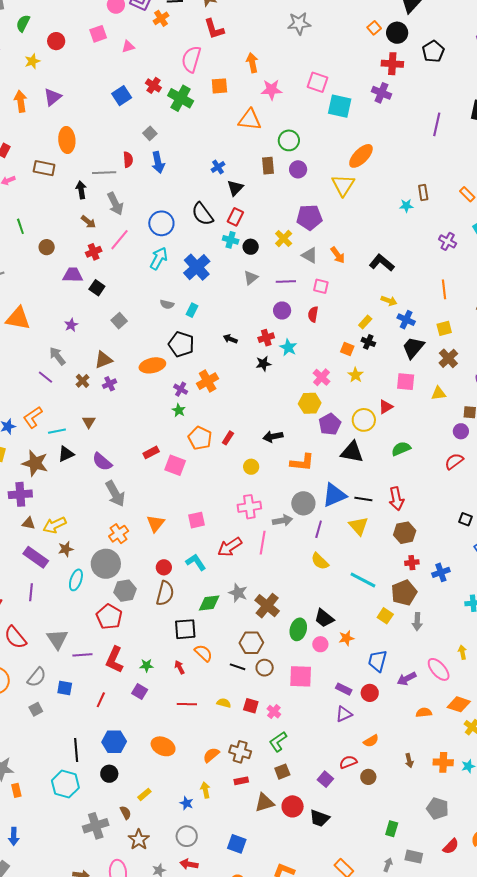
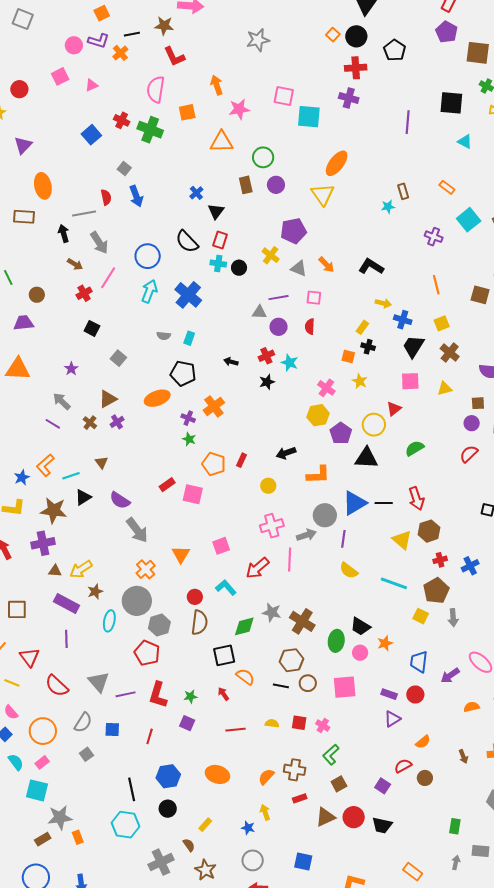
purple trapezoid: (73, 275) -> (24, 323), moved
gray triangle: (251, 278) -> (259, 312), moved, turned 49
yellow triangle: (359, 526) -> (402, 540), moved

